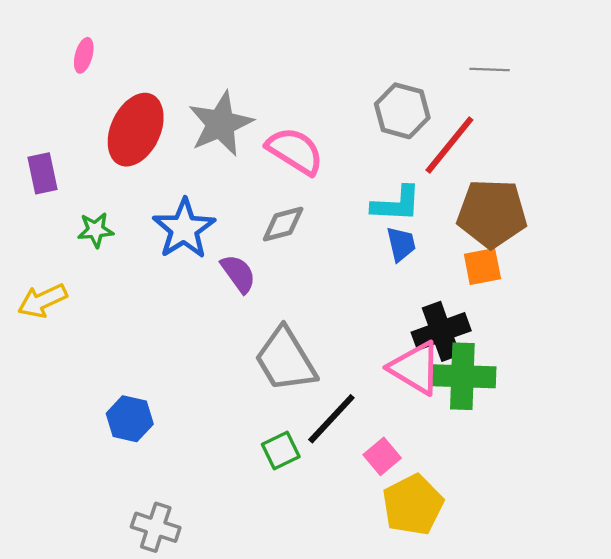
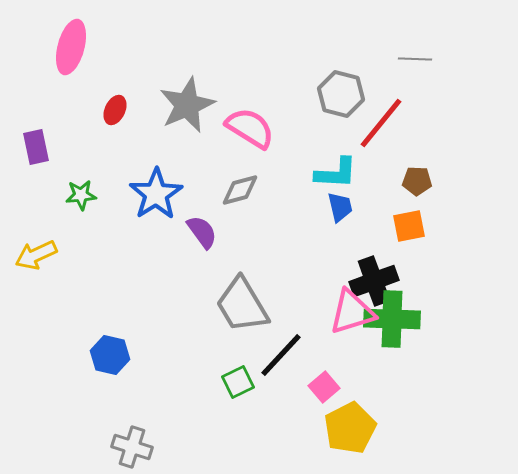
pink ellipse: (84, 55) -> (71, 47), size x1.8
red ellipse: (136, 130) -> (115, 110), size x0.5
brown pentagon: (492, 213) -> (417, 181), size x0.5
pink triangle: (415, 368) -> (352, 312), turned -48

